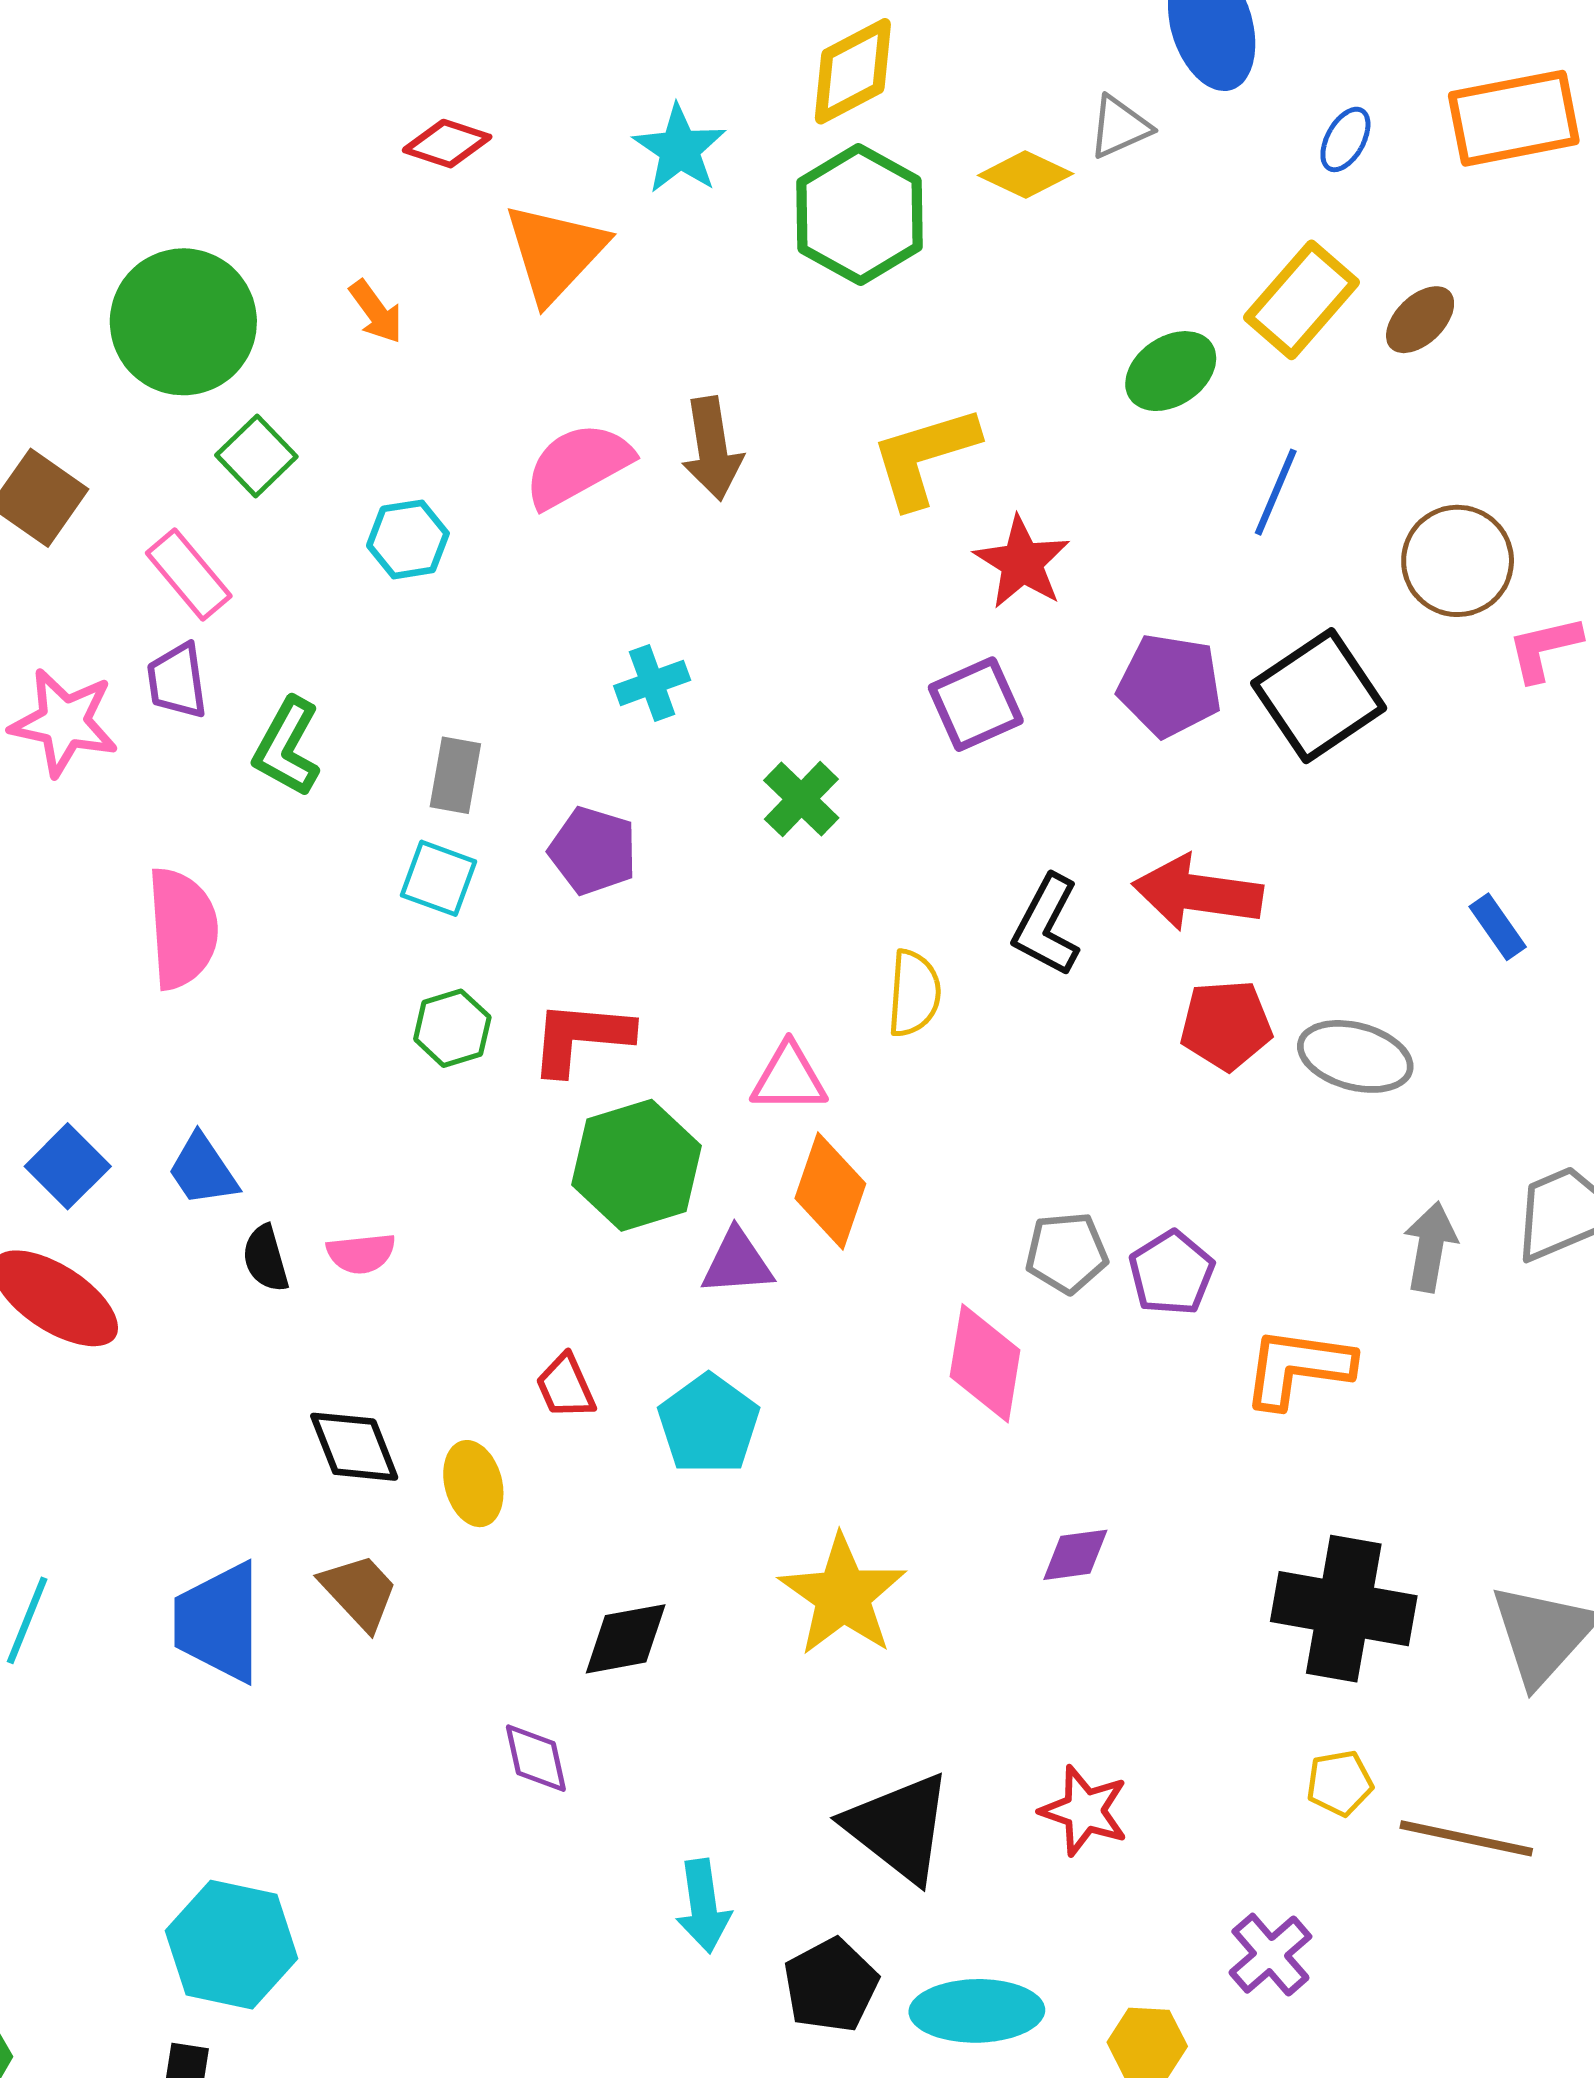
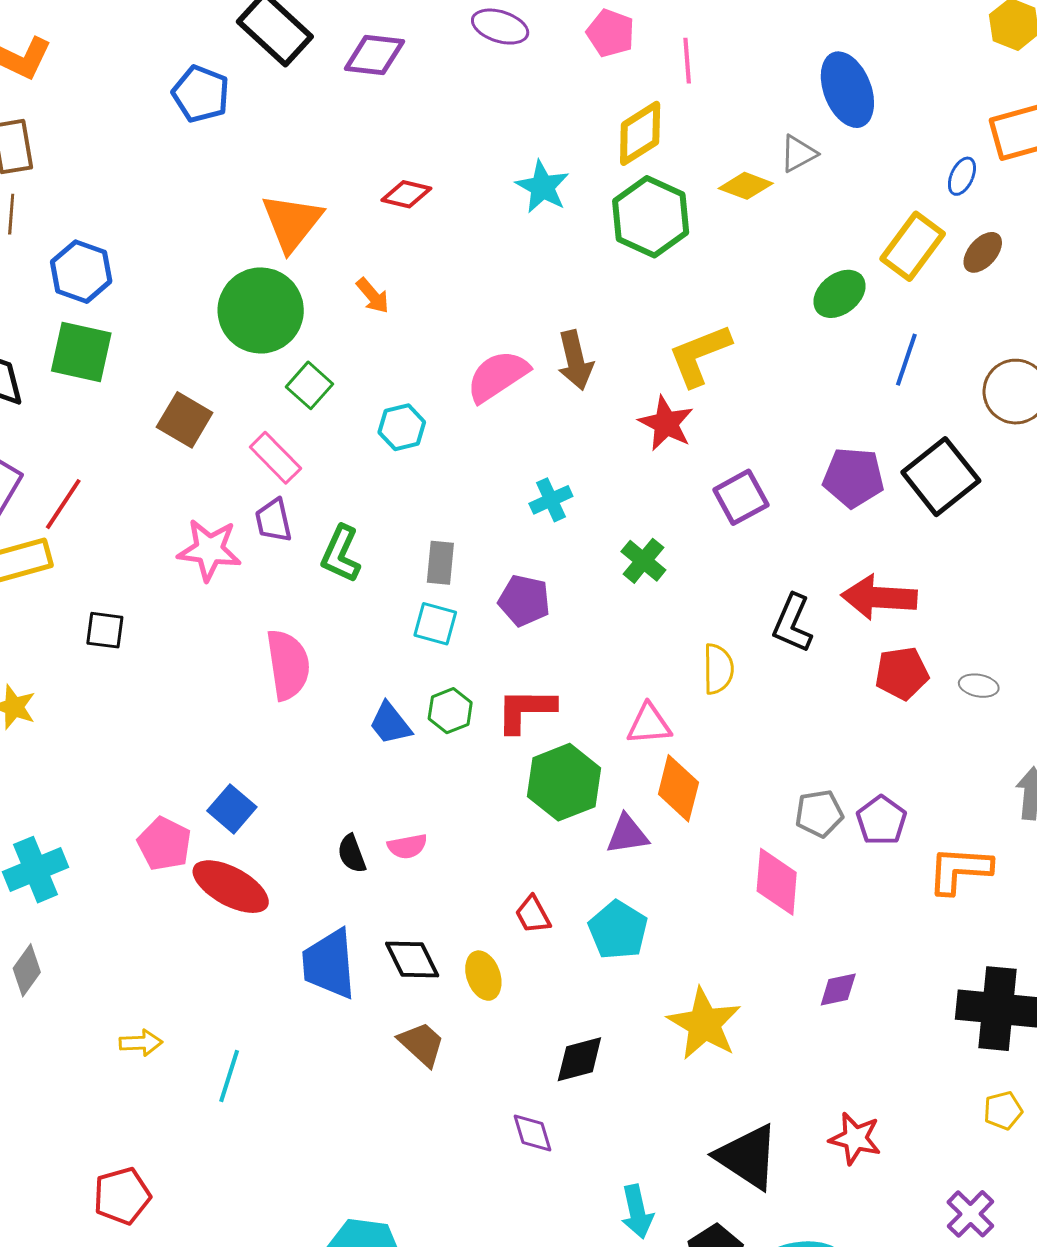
blue ellipse: (1345, 139) -> (962, 176), moved
orange triangle: (555, 252) -> (292, 222), moved
red star: (1022, 562) -> (666, 423), moved
gray ellipse: (1355, 1056) -> (979, 686), size x0.6
blue trapezoid: (203, 1170) -> (390, 723), moved
blue trapezoid: (219, 1622) -> (329, 964), moved

